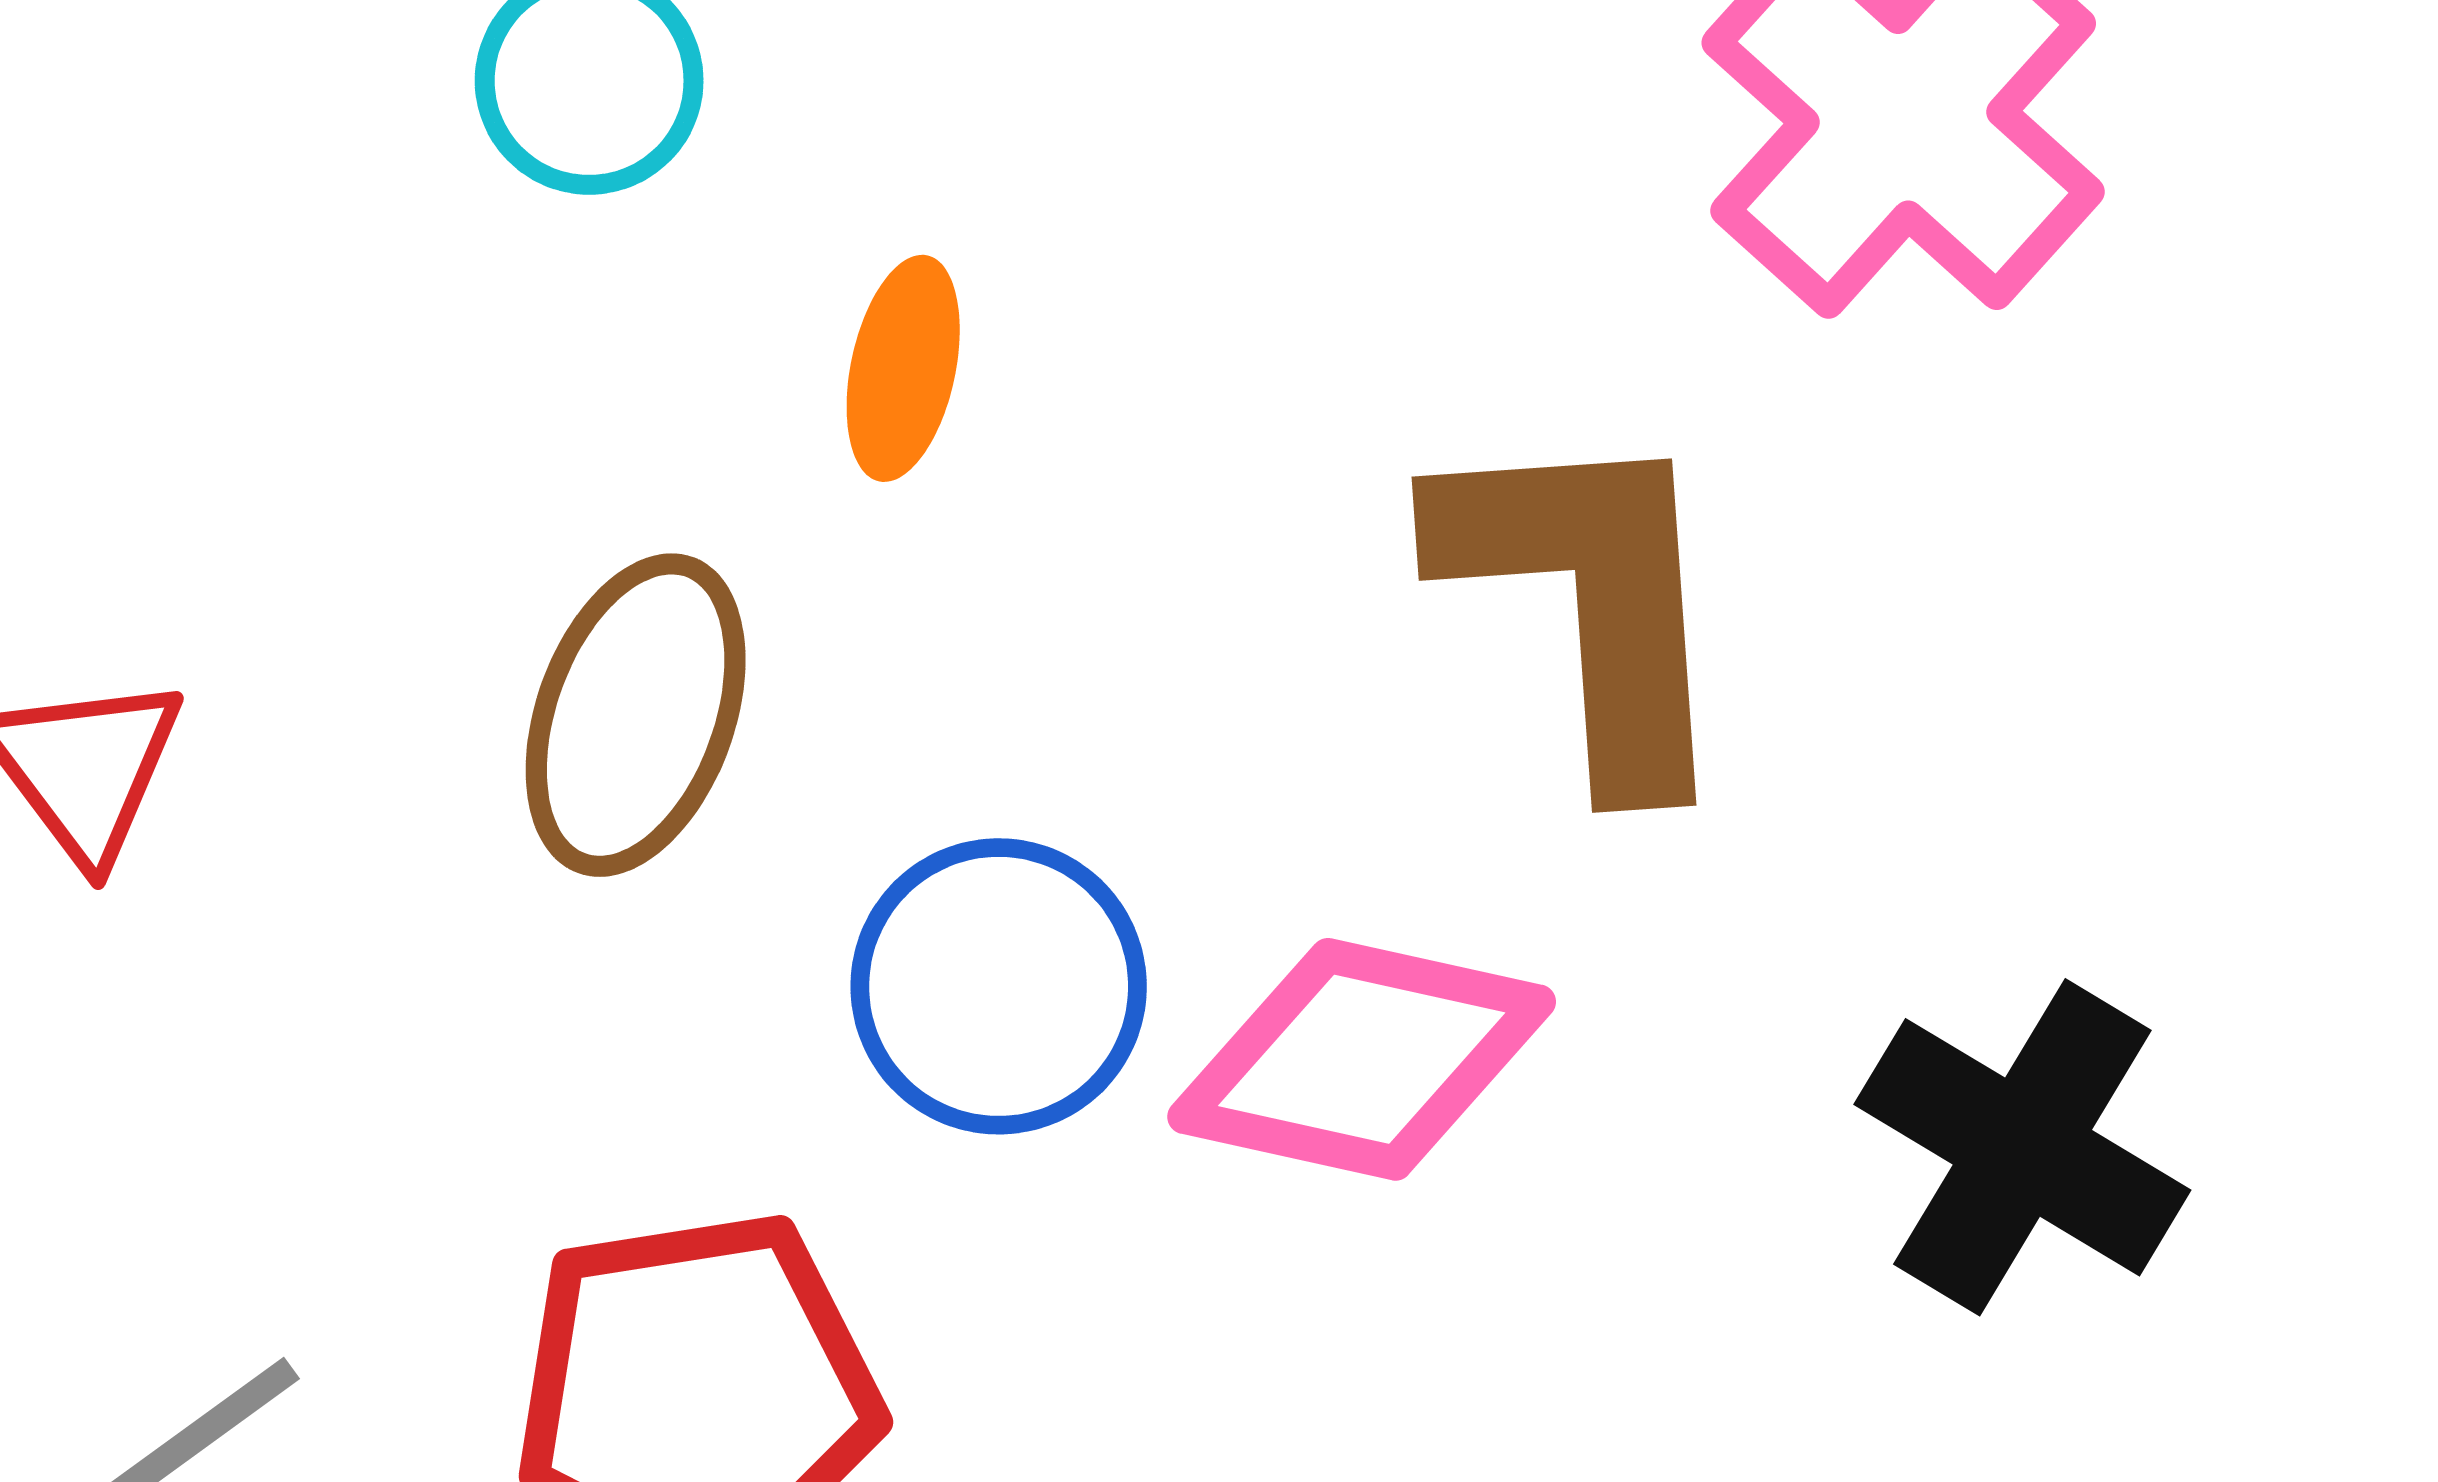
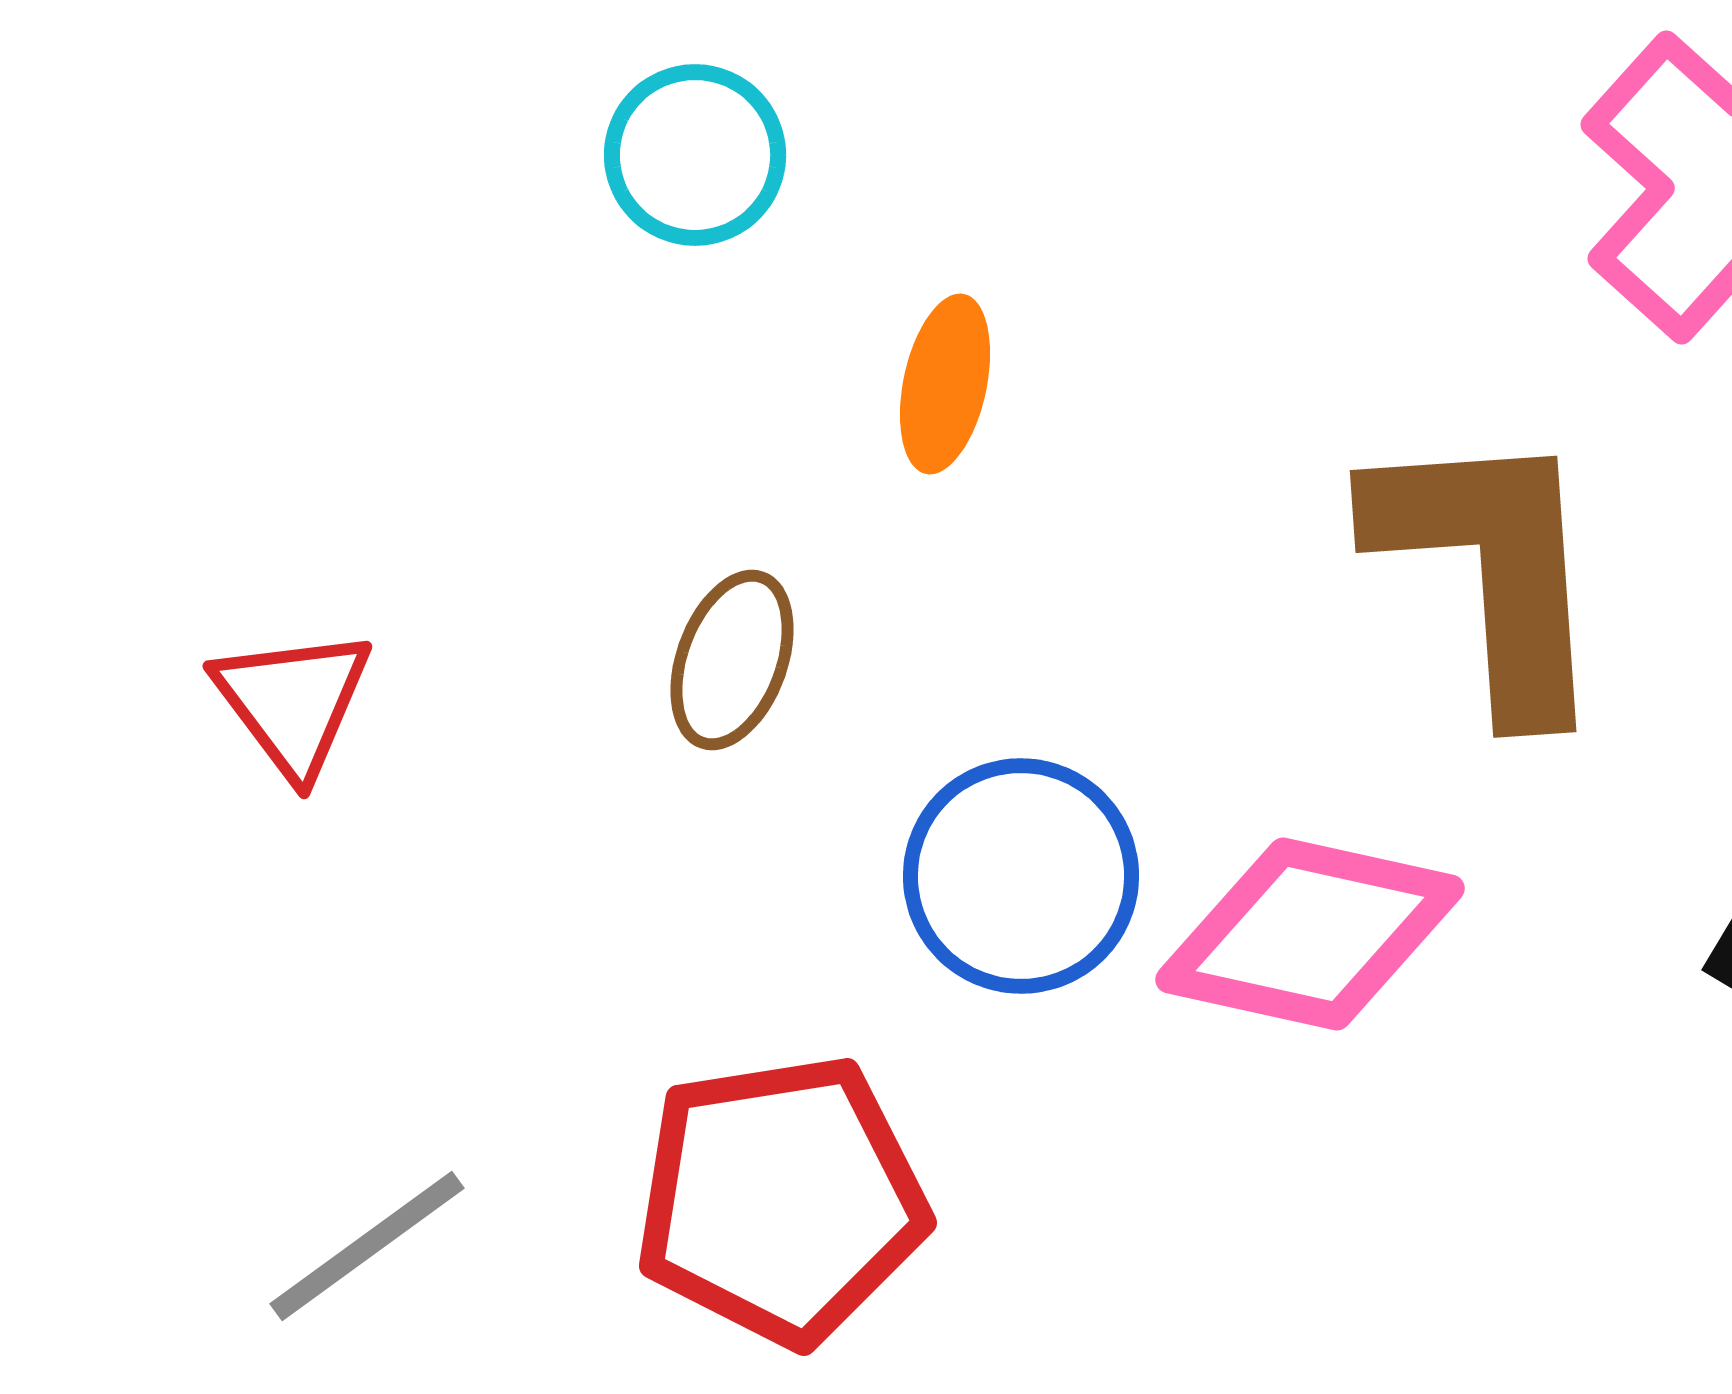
brown ellipse: (636, 715) -> (732, 660), size x0.7

